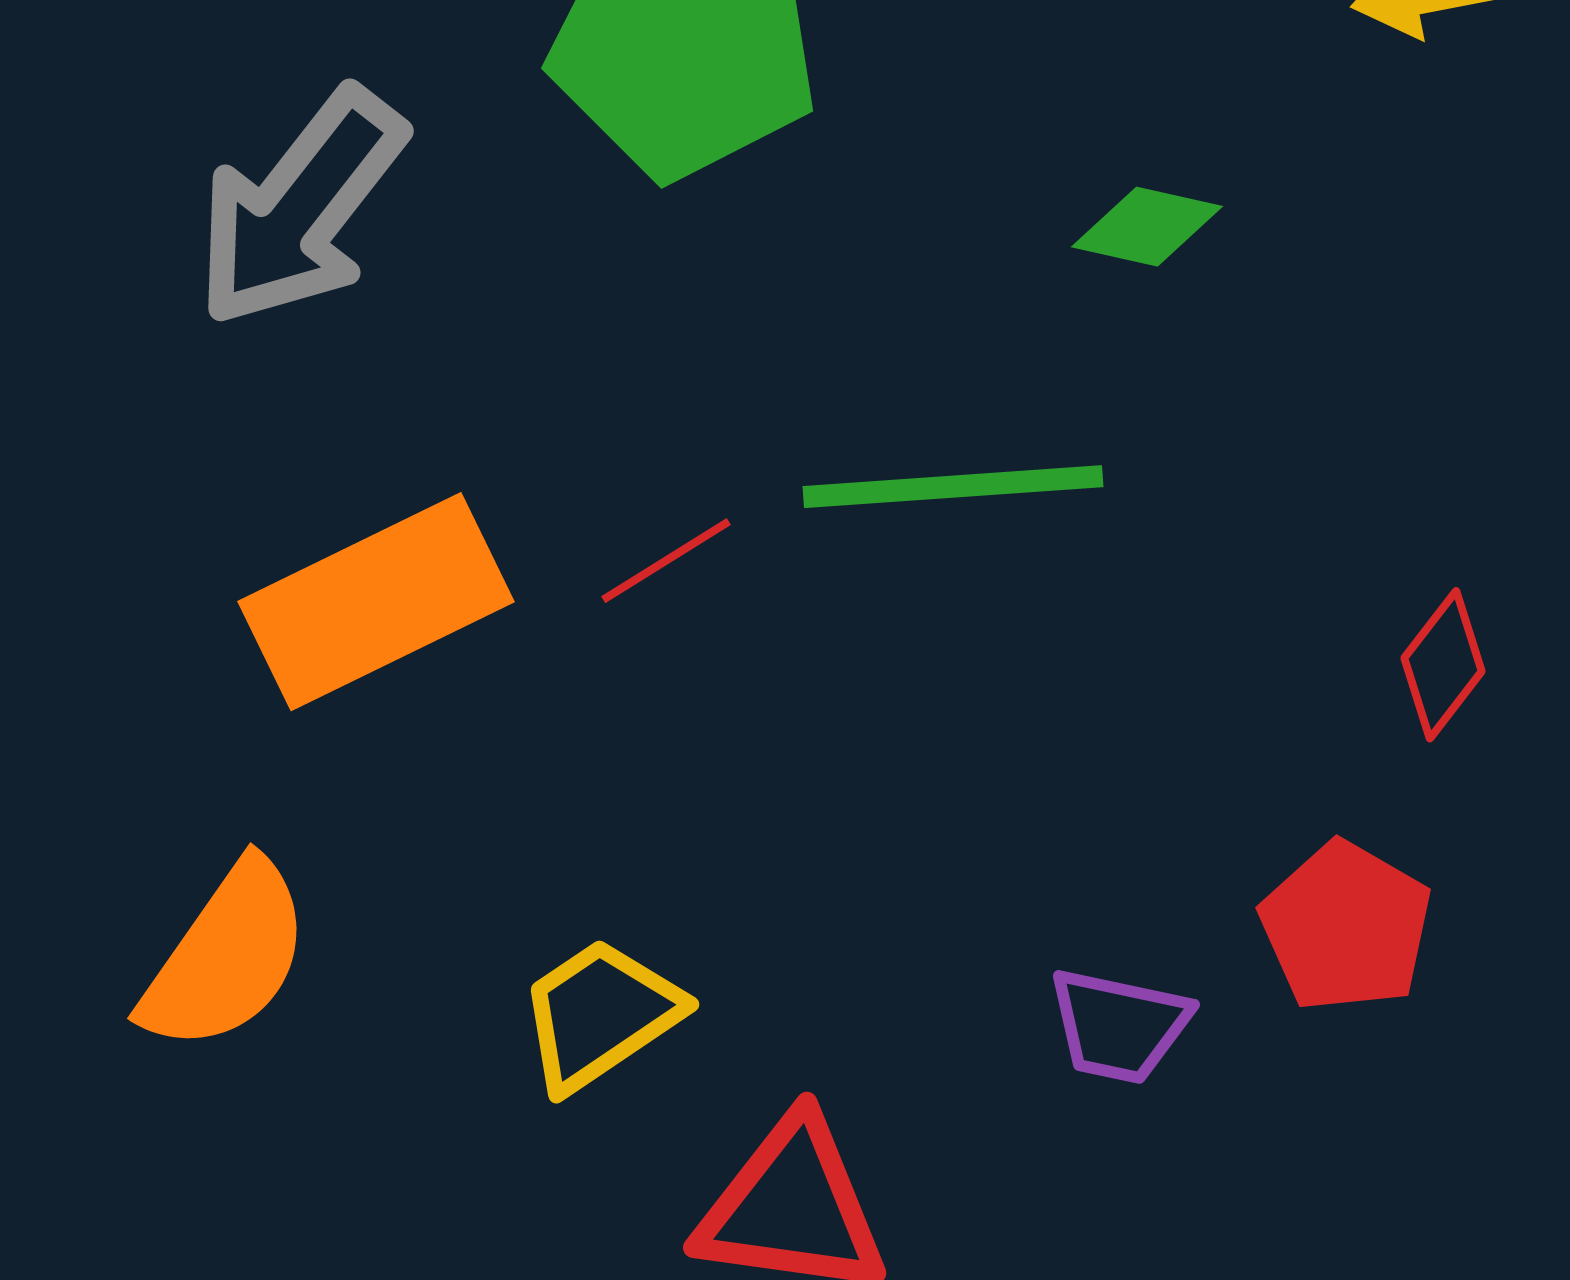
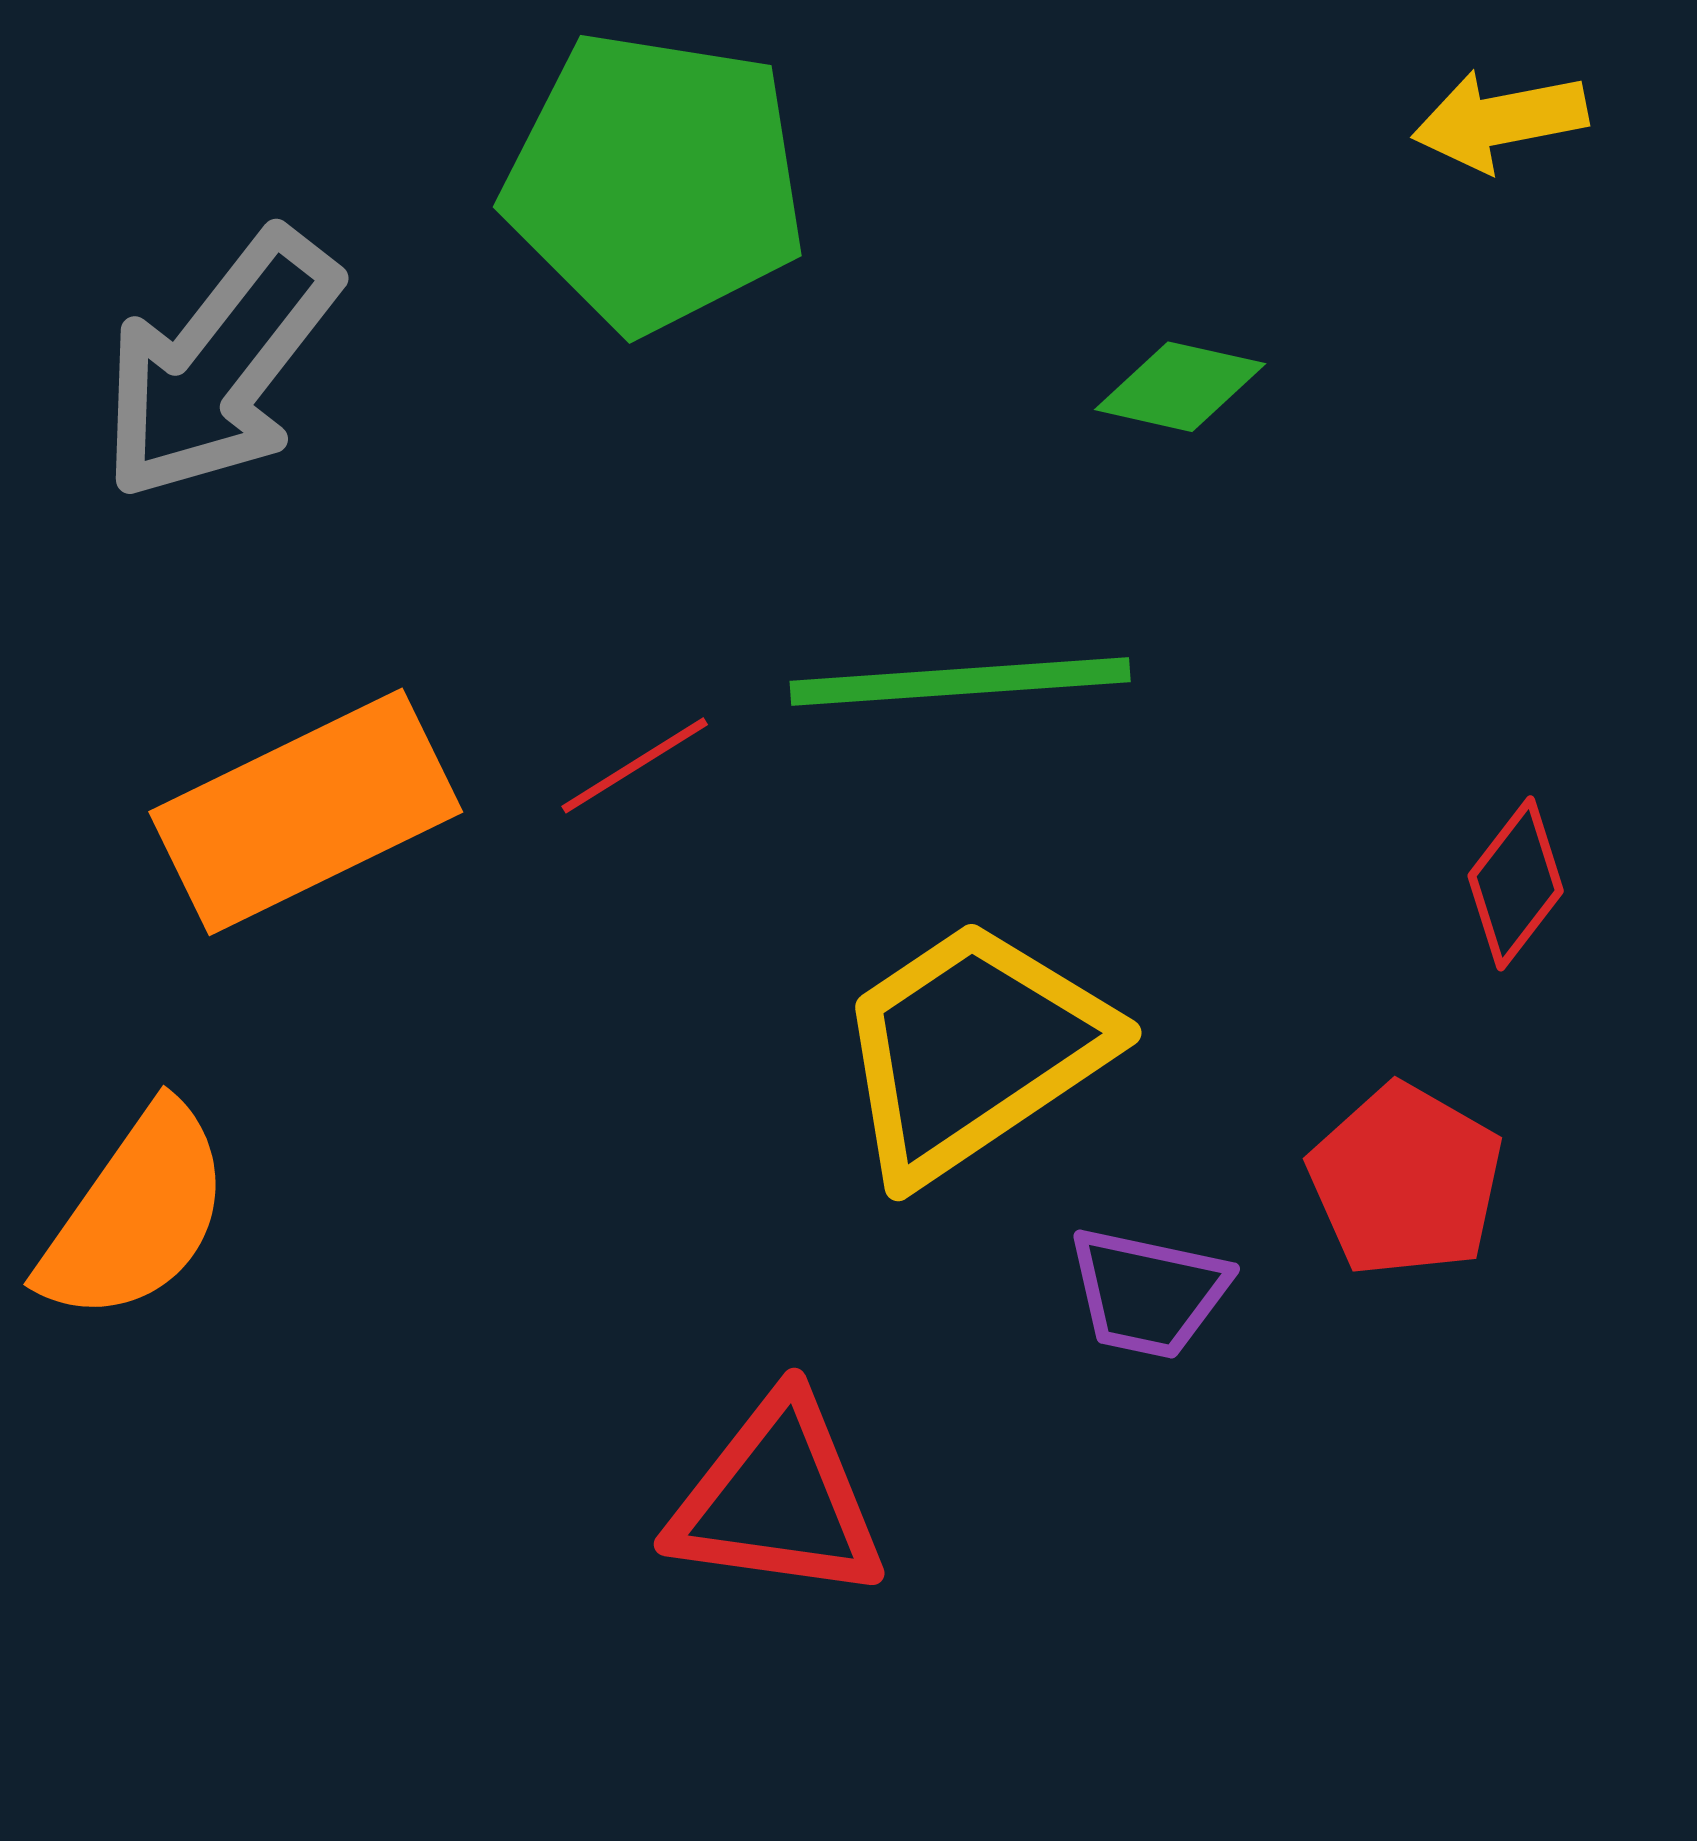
yellow trapezoid: (600, 1015) -> (973, 1050), moved, size x1.5

